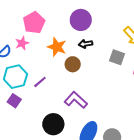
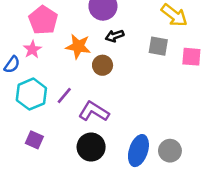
purple L-shape: (76, 100) -> (94, 111), moved
purple square: (14, 101) -> (34, 140), moved

